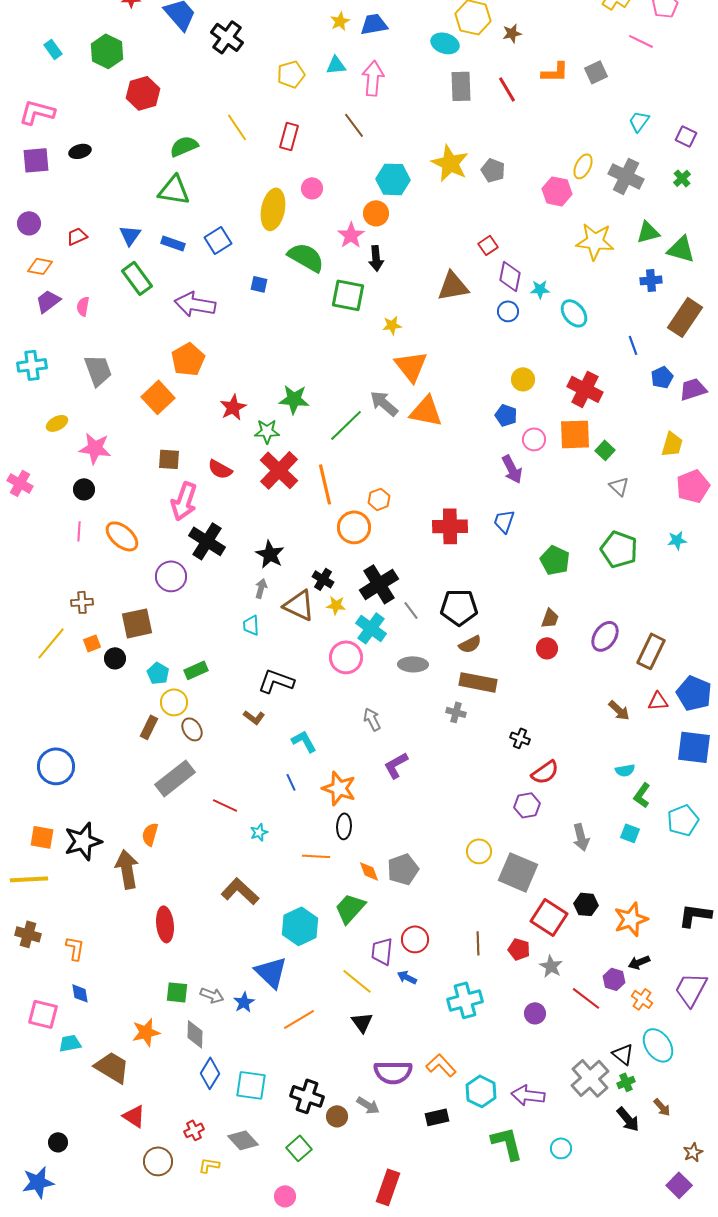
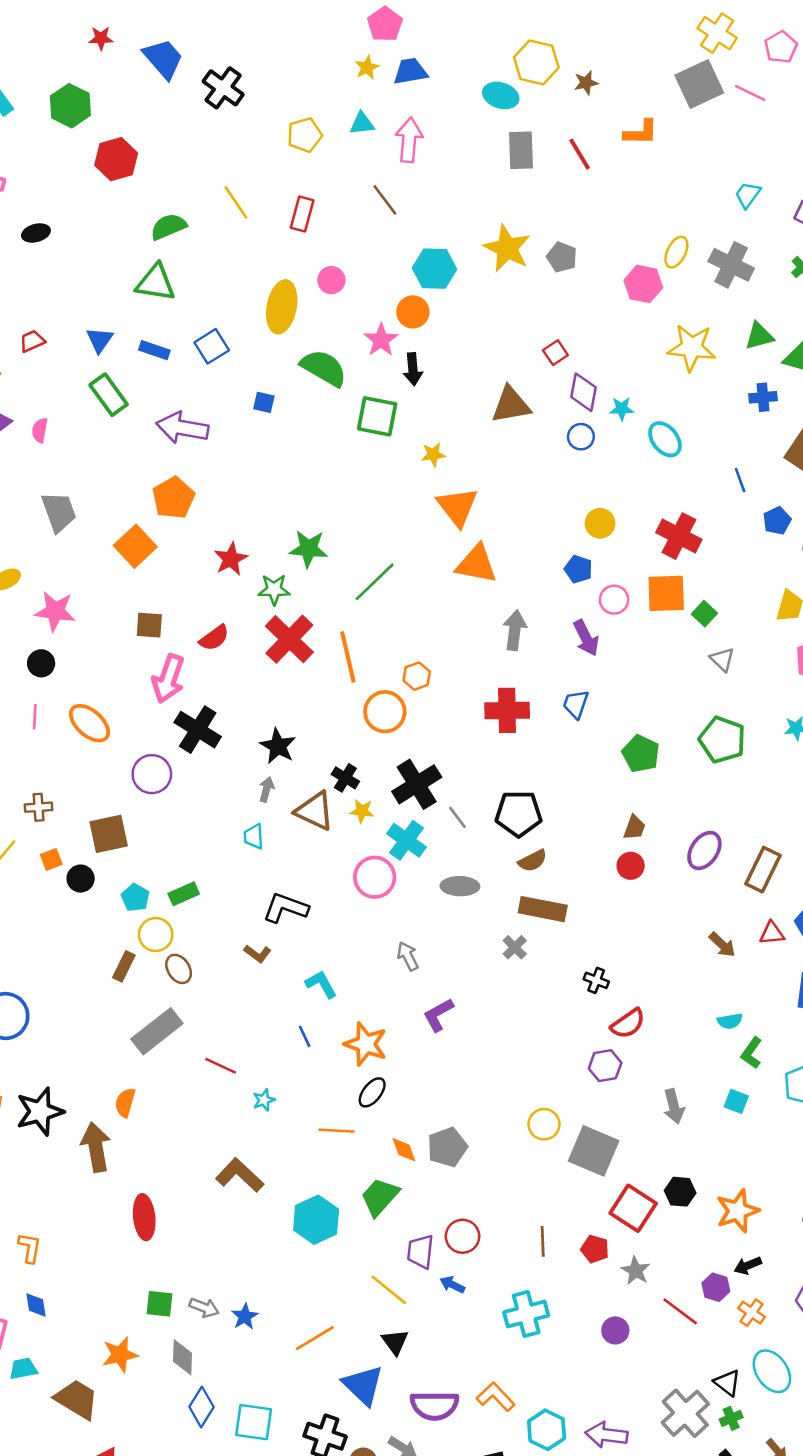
gray square: (596, 72) -> (699, 84), moved, size x1.6
gray arrow: (384, 403) -> (515, 630), moved, turned 56
red semicircle: (220, 469) -> (214, 638), turned -65
gray cross: (456, 712) -> (515, 947), turned 30
black ellipse: (344, 826) -> (372, 1092), turned 35
blue triangle: (271, 972) -> (363, 1385), moved

